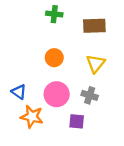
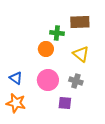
green cross: (54, 14) -> (57, 33), moved
yellow triangle: (96, 64) -> (81, 54), turned -30
orange star: (32, 117) -> (16, 103), moved

